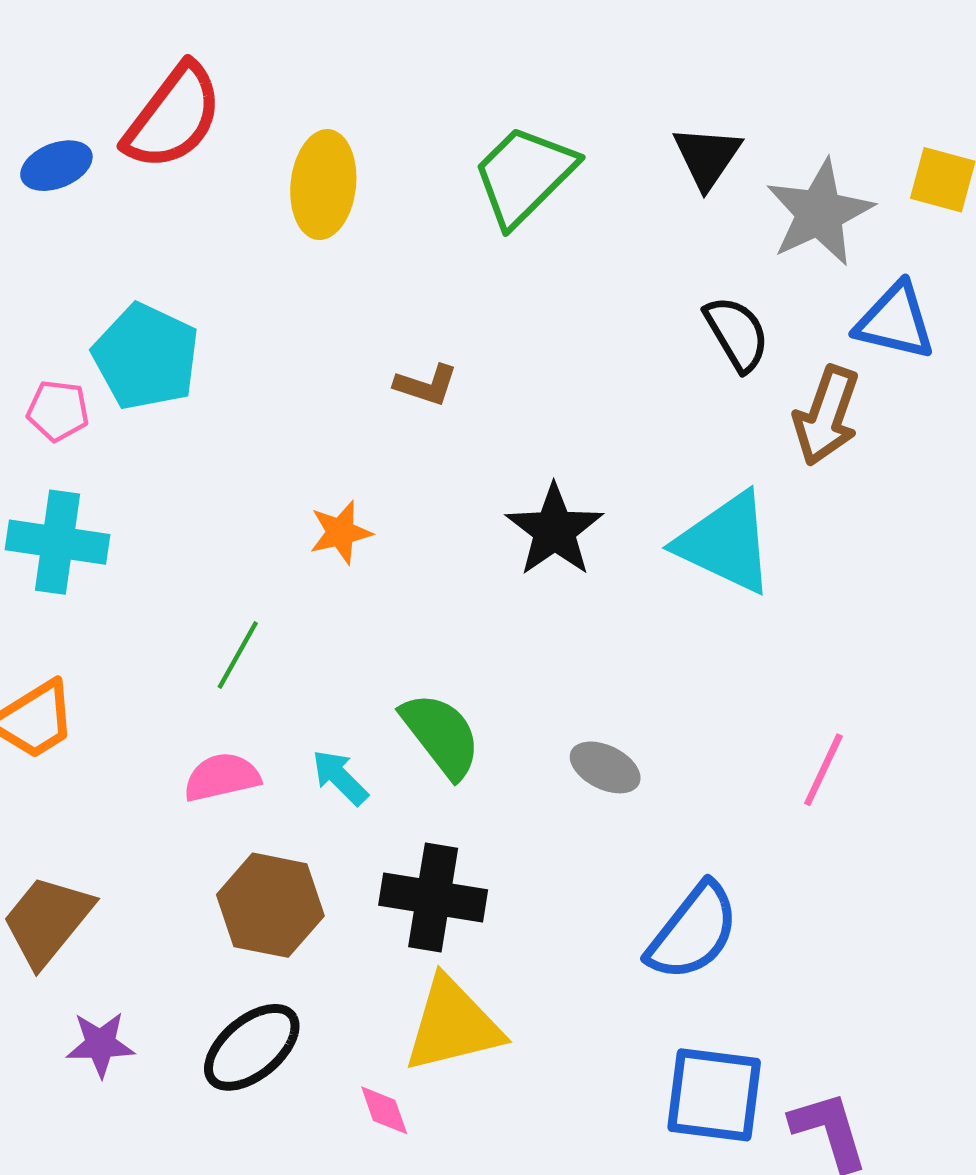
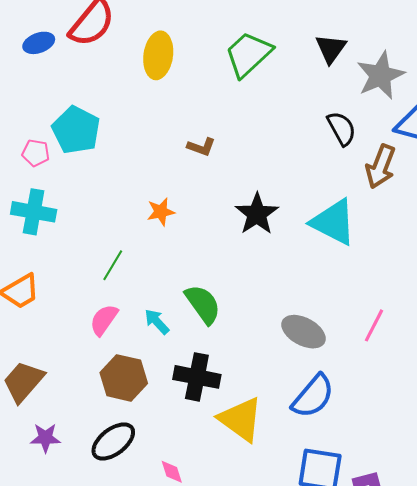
gray ellipse: (605, 767) -> (304, 332), moved, size x1.4
pink semicircle: (222, 777) -> (104, 320), turned -44
yellow triangle: (453, 1025) -> (241, 419), moved, turned 48

